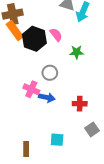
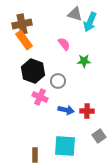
black hexagon: (34, 39) -> (33, 71), moved
blue arrow: (47, 97) -> (66, 110), moved
cyan square: (57, 140) -> (65, 146), size x1.6

